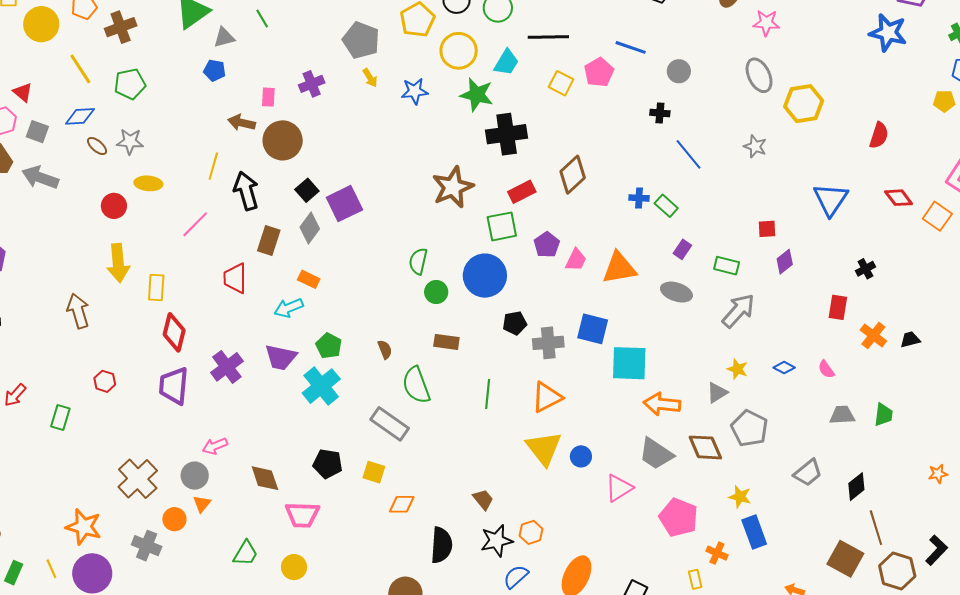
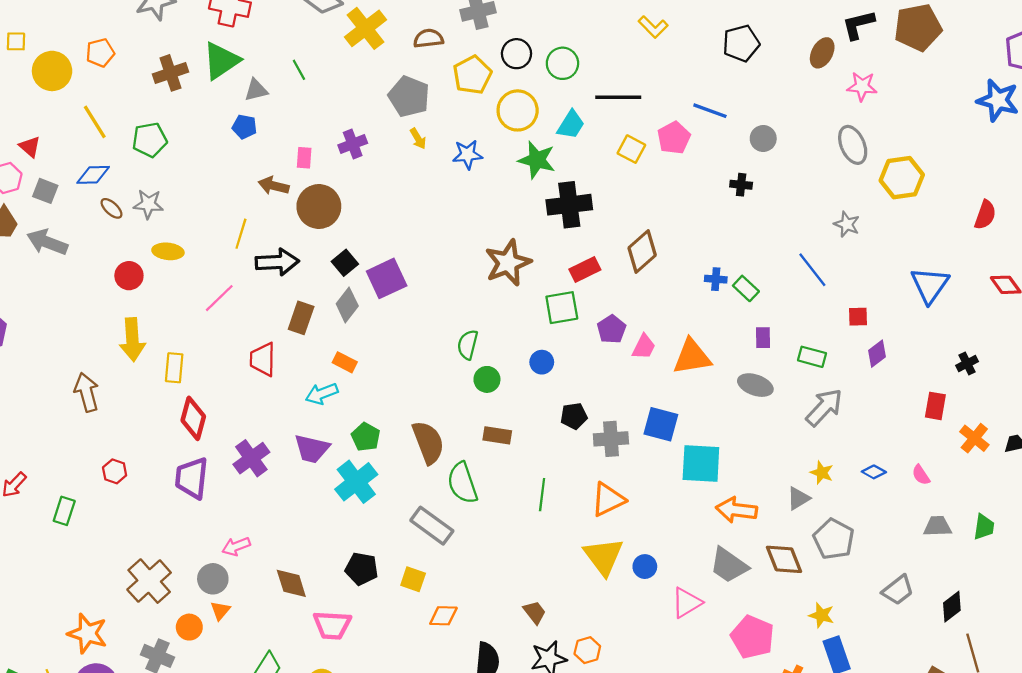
brown cross: (121, 27) -> (171, 73), moved
blue line: (688, 154) -> (812, 270), moved
black arrow: (246, 191) -> (277, 262), turned 102
purple rectangle: (682, 249) -> (763, 338), turned -36
blue circle: (485, 276) -> (542, 362), size x0.5
brown semicircle: (385, 349) -> (428, 442), size x2.0

